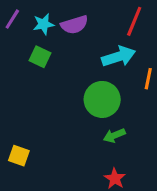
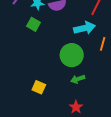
yellow square: (19, 156) -> (39, 87), moved

